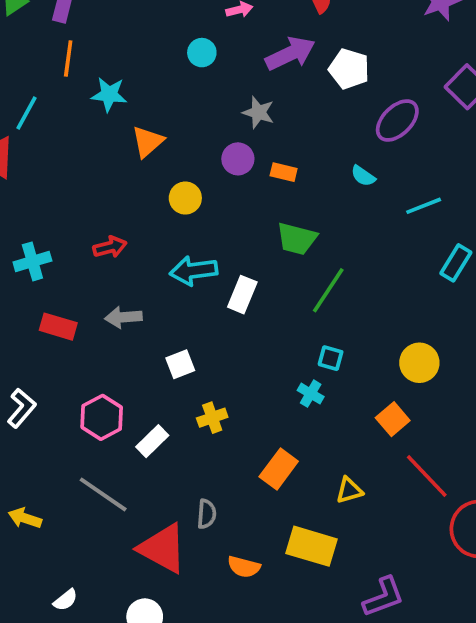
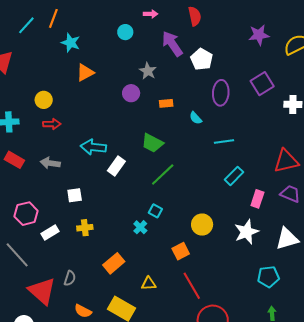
purple arrow: (290, 54) -> (172, 44), turned -112
cyan line: (27, 113) -> (26, 25), moved
purple ellipse: (397, 120) -> (221, 93), turned -55
orange rectangle: (284, 172) -> (166, 103), moved, turned -32
yellow circle: (185, 198) -> (44, 100), moved

